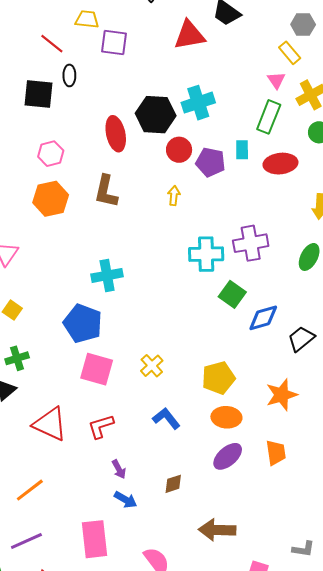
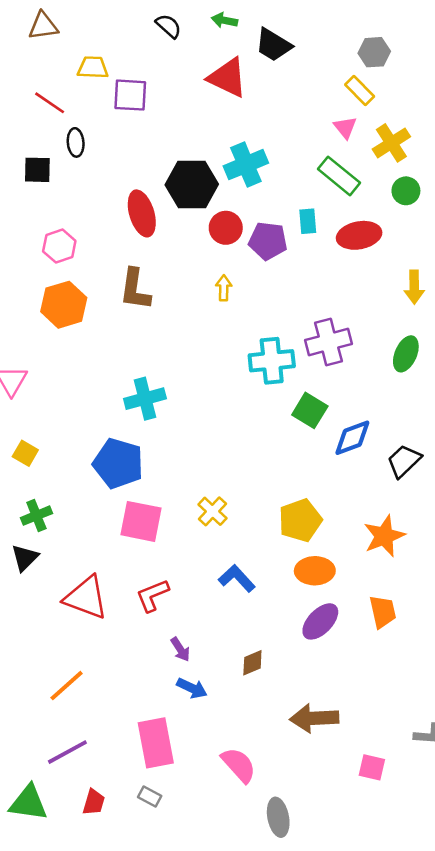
red triangle: (189, 35) -> (228, 78), turned 40
black square: (38, 94) -> (37, 170), size x0.7
green rectangle: (269, 117) -> (339, 176), turned -68

